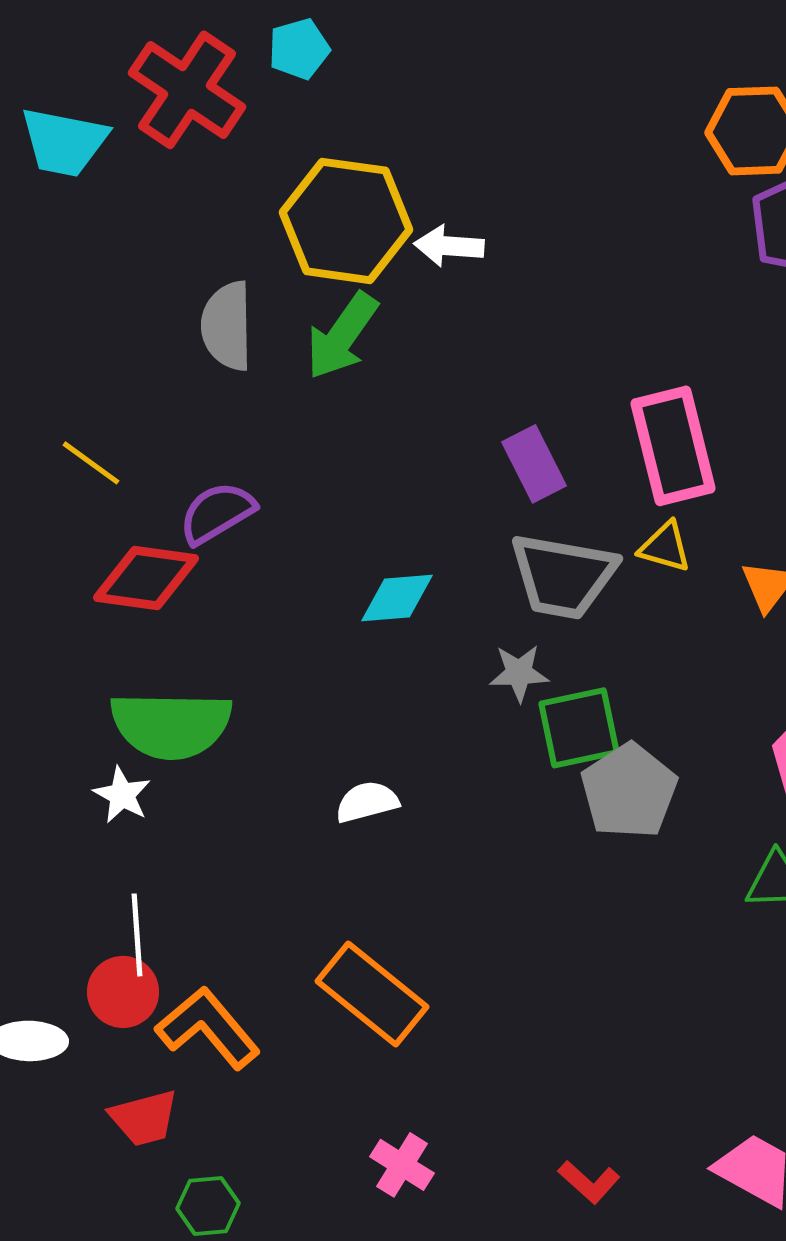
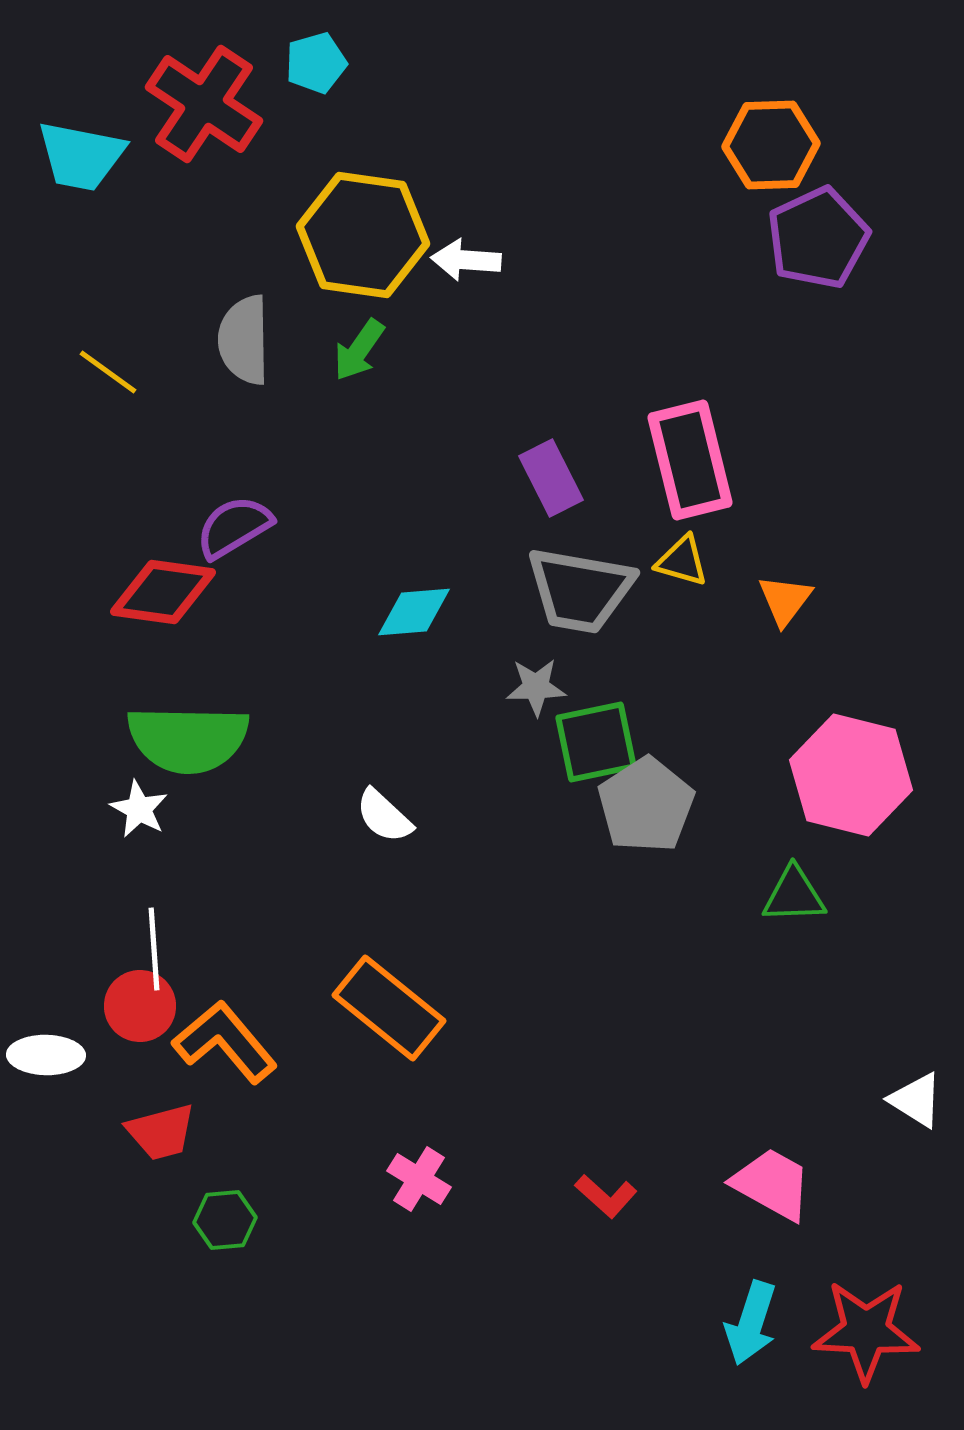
green arrow: (342, 336) -> (359, 350), size x0.7
yellow line: (91, 463) -> (108, 372), moved
white semicircle: (367, 802) -> (384, 816), turned -122

